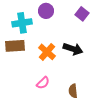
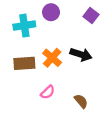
brown rectangle: (15, 46) -> (24, 63), moved
brown semicircle: (73, 91) -> (81, 101), turned 144

